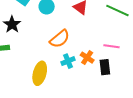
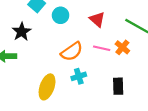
pink line: (111, 46) -> (102, 48), moved
orange cross: (87, 58) -> (122, 47), moved

